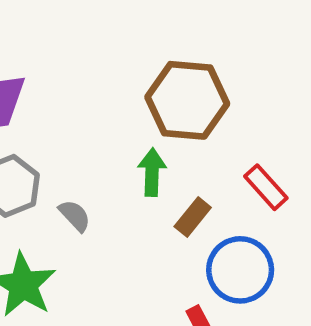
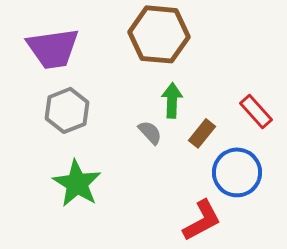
brown hexagon: (187, 100) -> (159, 34), moved
gray semicircle: (75, 216) -> (150, 132), moved

